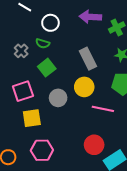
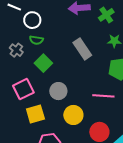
white circle: (50, 23) -> (32, 20), moved
yellow circle: (84, 87) -> (73, 115), moved

